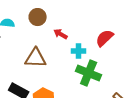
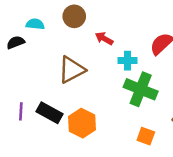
brown triangle: (36, 58) -> (72, 70), turned -30

